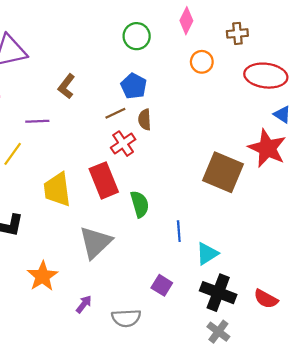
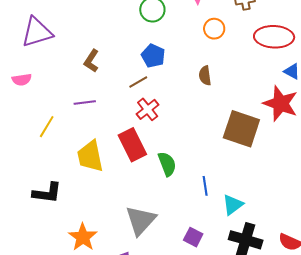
brown semicircle: (145, 120) -> (205, 76), moved
purple line: (37, 121) -> (85, 103), moved
gray triangle: (95, 242) -> (141, 220), moved

